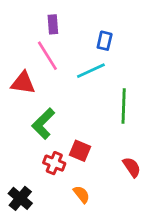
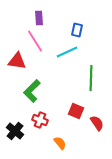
red square: (80, 151) -> (76, 111), moved
black cross: (20, 198) -> (15, 131), moved

